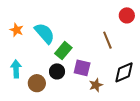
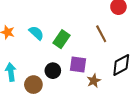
cyan semicircle: (45, 33) -> (36, 33), size x0.7
green rectangle: (63, 51) -> (62, 39), moved

